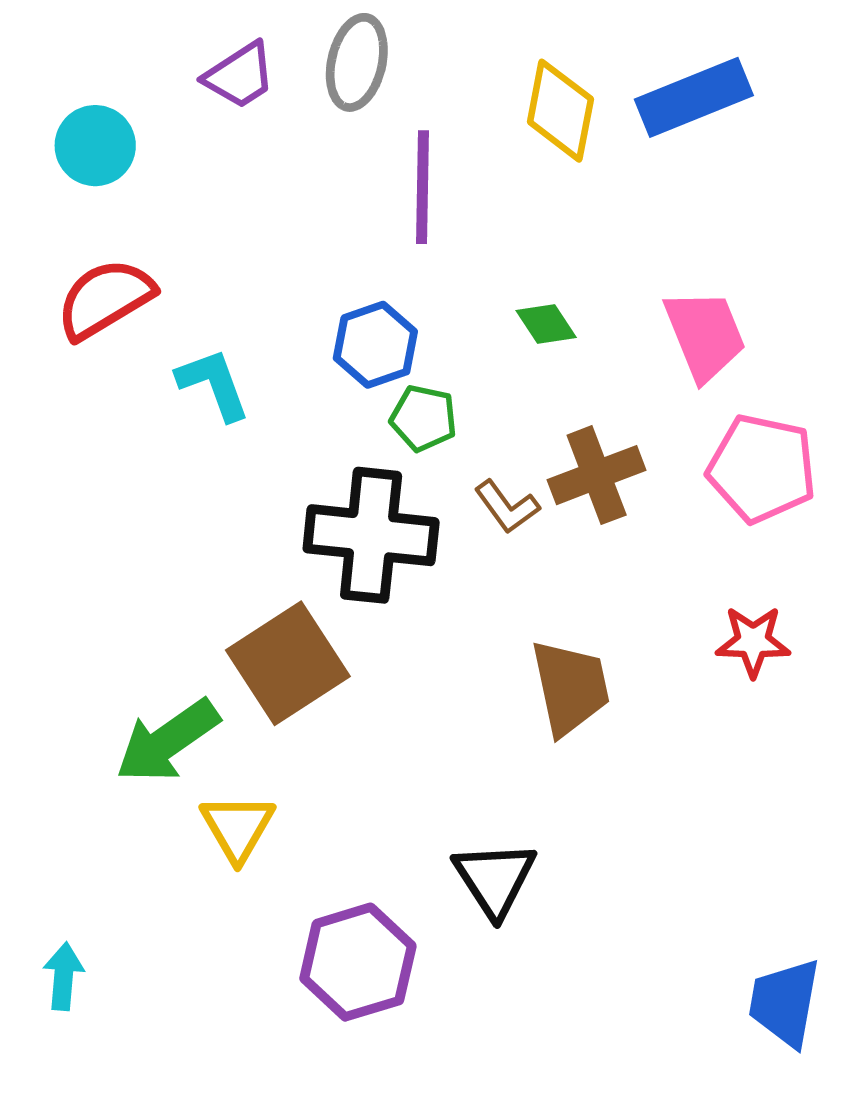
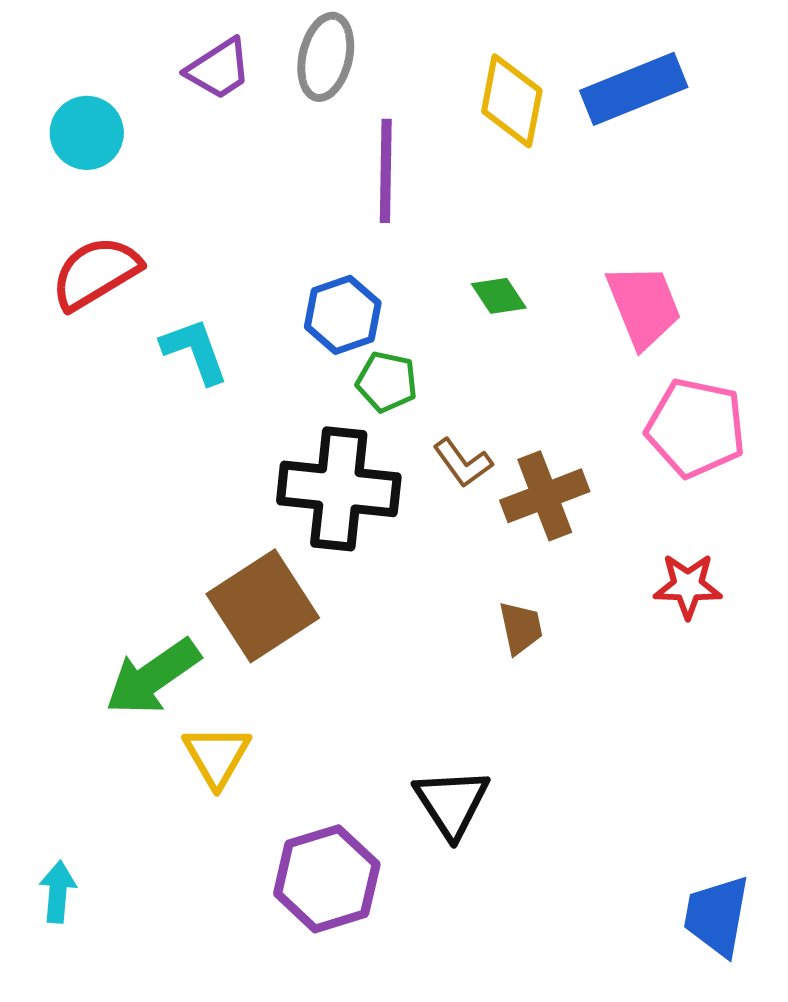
brown cross: (597, 475) -> (545, 496), moved
brown trapezoid: (570, 687) -> (521, 628), size x0.6

